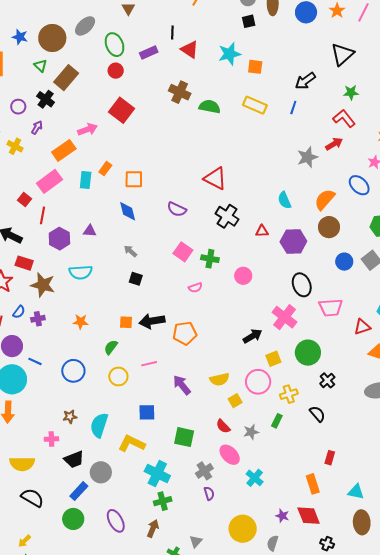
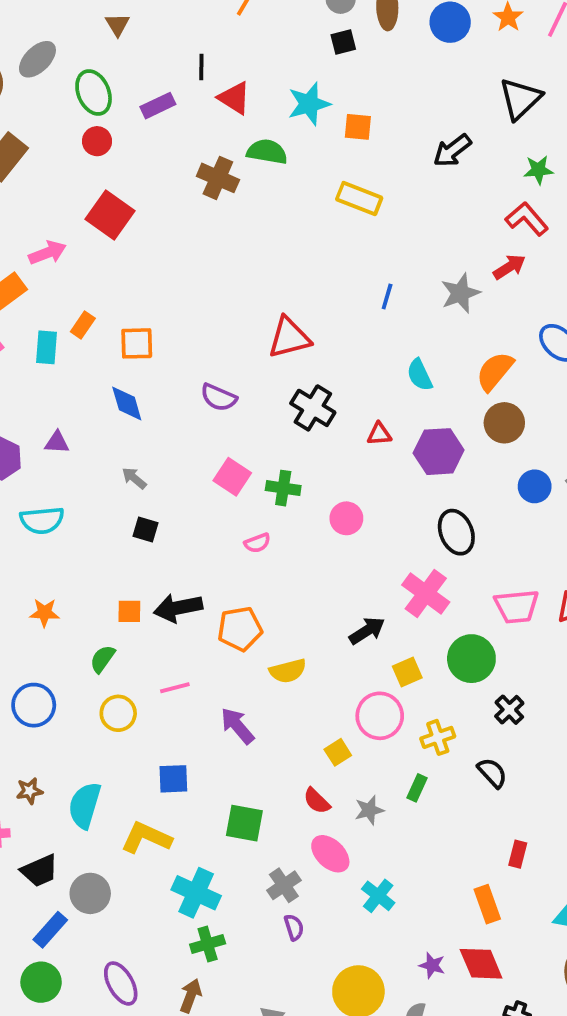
green semicircle: (210, 107) -> (267, 152), moved
blue line: (293, 108) -> (387, 297), moved
red triangle: (215, 178) -> (289, 338), turned -40
pink trapezoid: (331, 307) -> (517, 606), moved
yellow semicircle: (219, 379) -> (288, 671), moved

